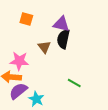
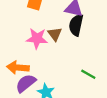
pink star: (19, 61) -> (37, 38), moved

